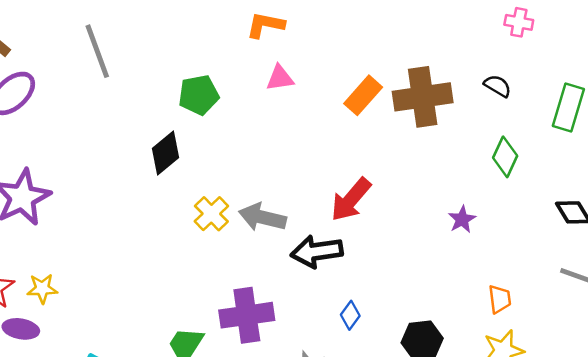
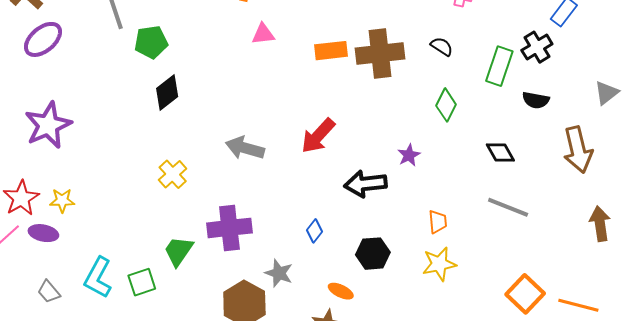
green pentagon: (199, 95) -> (151, 42), moved
orange rectangle: (363, 95) -> (331, 51), turned 40
yellow cross: (211, 214) -> (173, 174), moved
black arrow: (317, 252) -> (365, 184), moved

